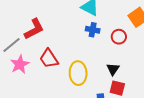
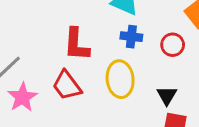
red L-shape: (34, 29) -> (76, 44), moved, turned 125
yellow ellipse: (78, 73) -> (120, 79), moved

